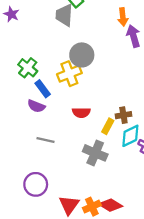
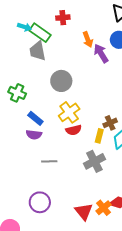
green cross: (28, 68) -> (17, 93), moved
yellow cross: (69, 74) -> (69, 112), moved
gray cross: (95, 153) -> (94, 161), turned -35
purple circle: (36, 184) -> (40, 202), moved

